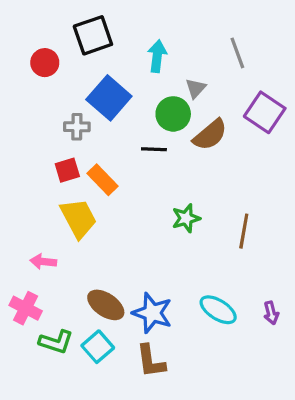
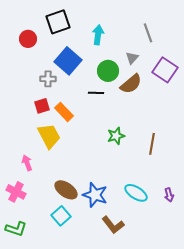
gray triangle: (196, 88) -> (132, 58), moved
pink arrow: (43, 262) -> (27, 163), turned 63
green L-shape: (56, 342) -> (16, 229), moved
brown L-shape: (151, 361) -> (113, 225), moved, turned -30

